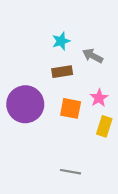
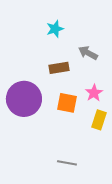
cyan star: (61, 41) -> (55, 29), moved

